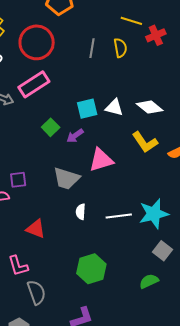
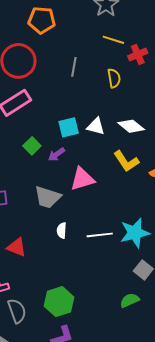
yellow semicircle: (120, 48) -> (114, 78), moved
green hexagon: (91, 269) -> (59, 302), moved

